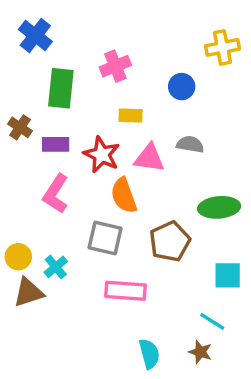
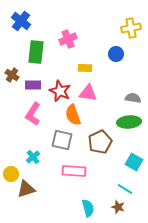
blue circle: (182, 87) -> (116, 54), moved
yellow rectangle: (131, 115) -> (85, 68), moved
gray semicircle: (190, 144) -> (133, 98), moved
yellow circle: (18, 257) -> (11, 174), moved
cyan square: (228, 275) -> (134, 162), turned 30
brown triangle: (29, 292) -> (26, 189), moved

